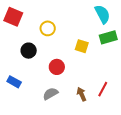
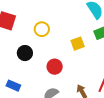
yellow square: (82, 46) -> (78, 44), turned -32

